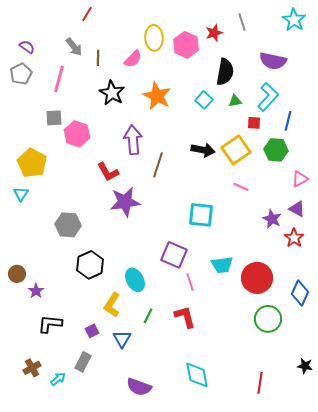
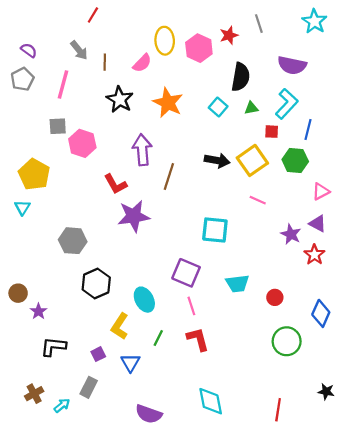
red circle: (257, 278) -> (275, 297), size x0.5
pink line: (190, 282) -> (191, 306), moved

